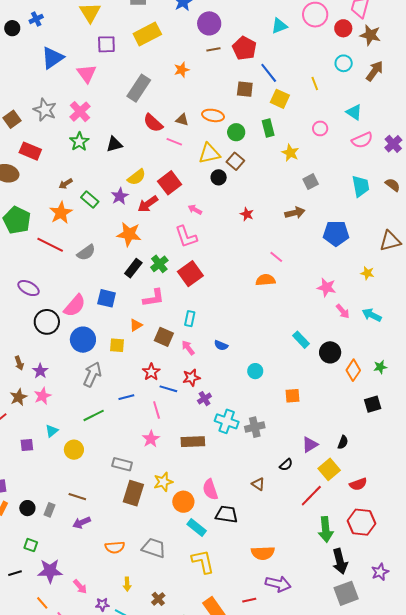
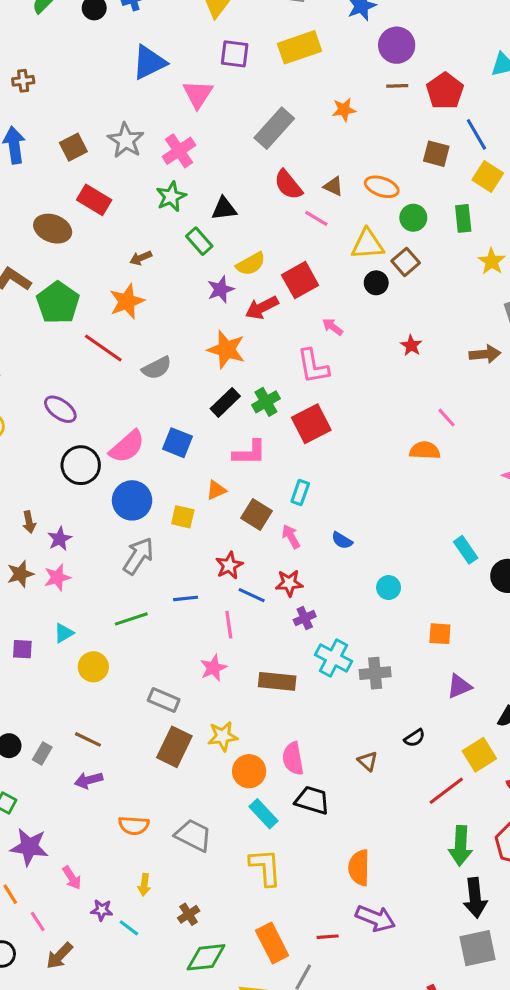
green rectangle: (90, 200) -> (199, 241), moved
purple triangle: (310, 445) -> (459, 686), moved
orange semicircle: (263, 553) -> (359, 868), turned 85

